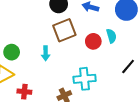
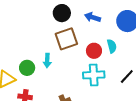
green circle: (12, 52) -> (27, 68), moved
cyan cross: (85, 79) -> (94, 75), moved

